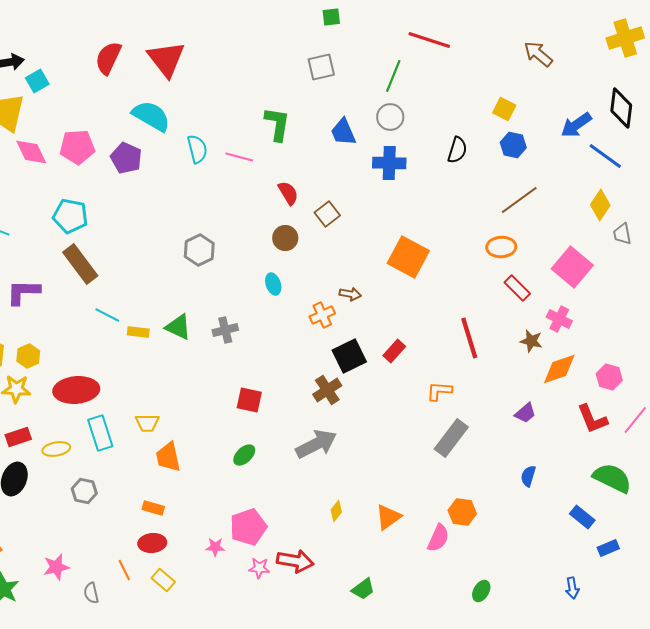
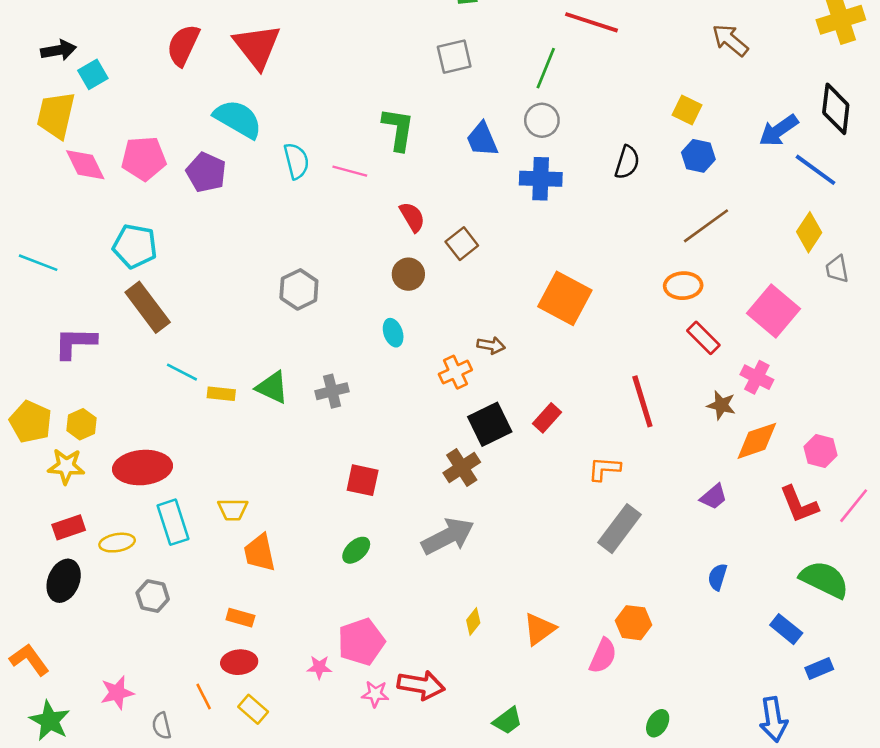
blue arrow: (572, 588) -> (773, 719), size x1.6

